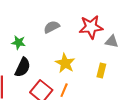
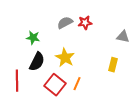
red star: (91, 27) -> (85, 23), moved, size x0.6
yellow star: (65, 63) -> (65, 58), moved

